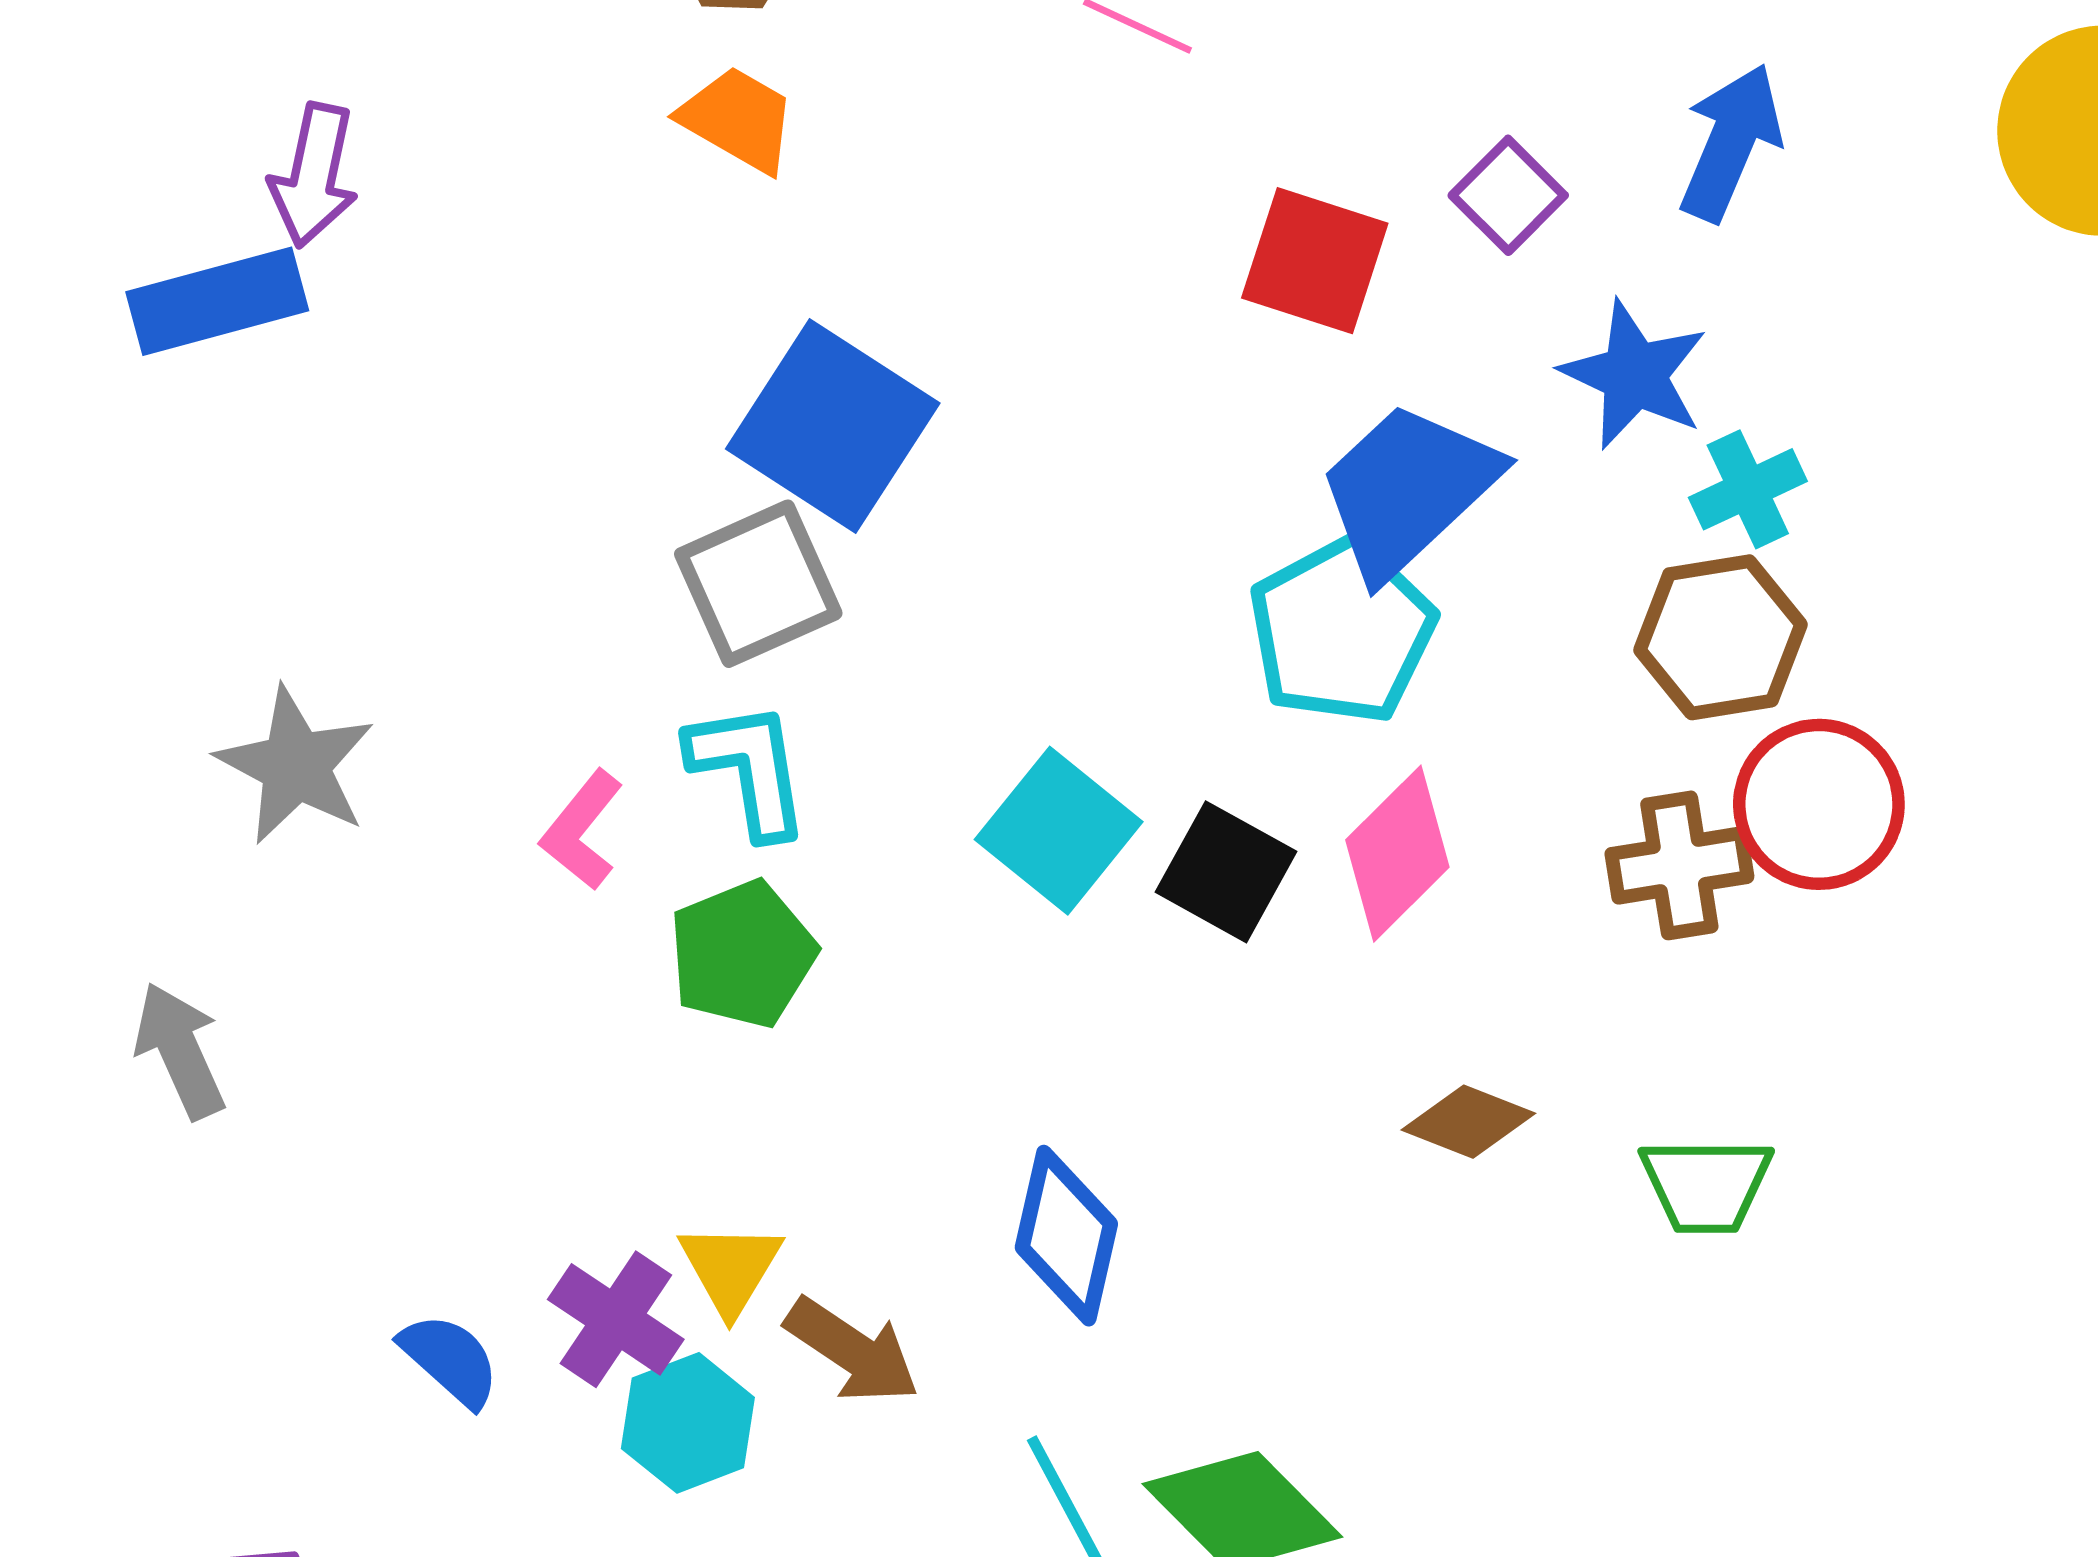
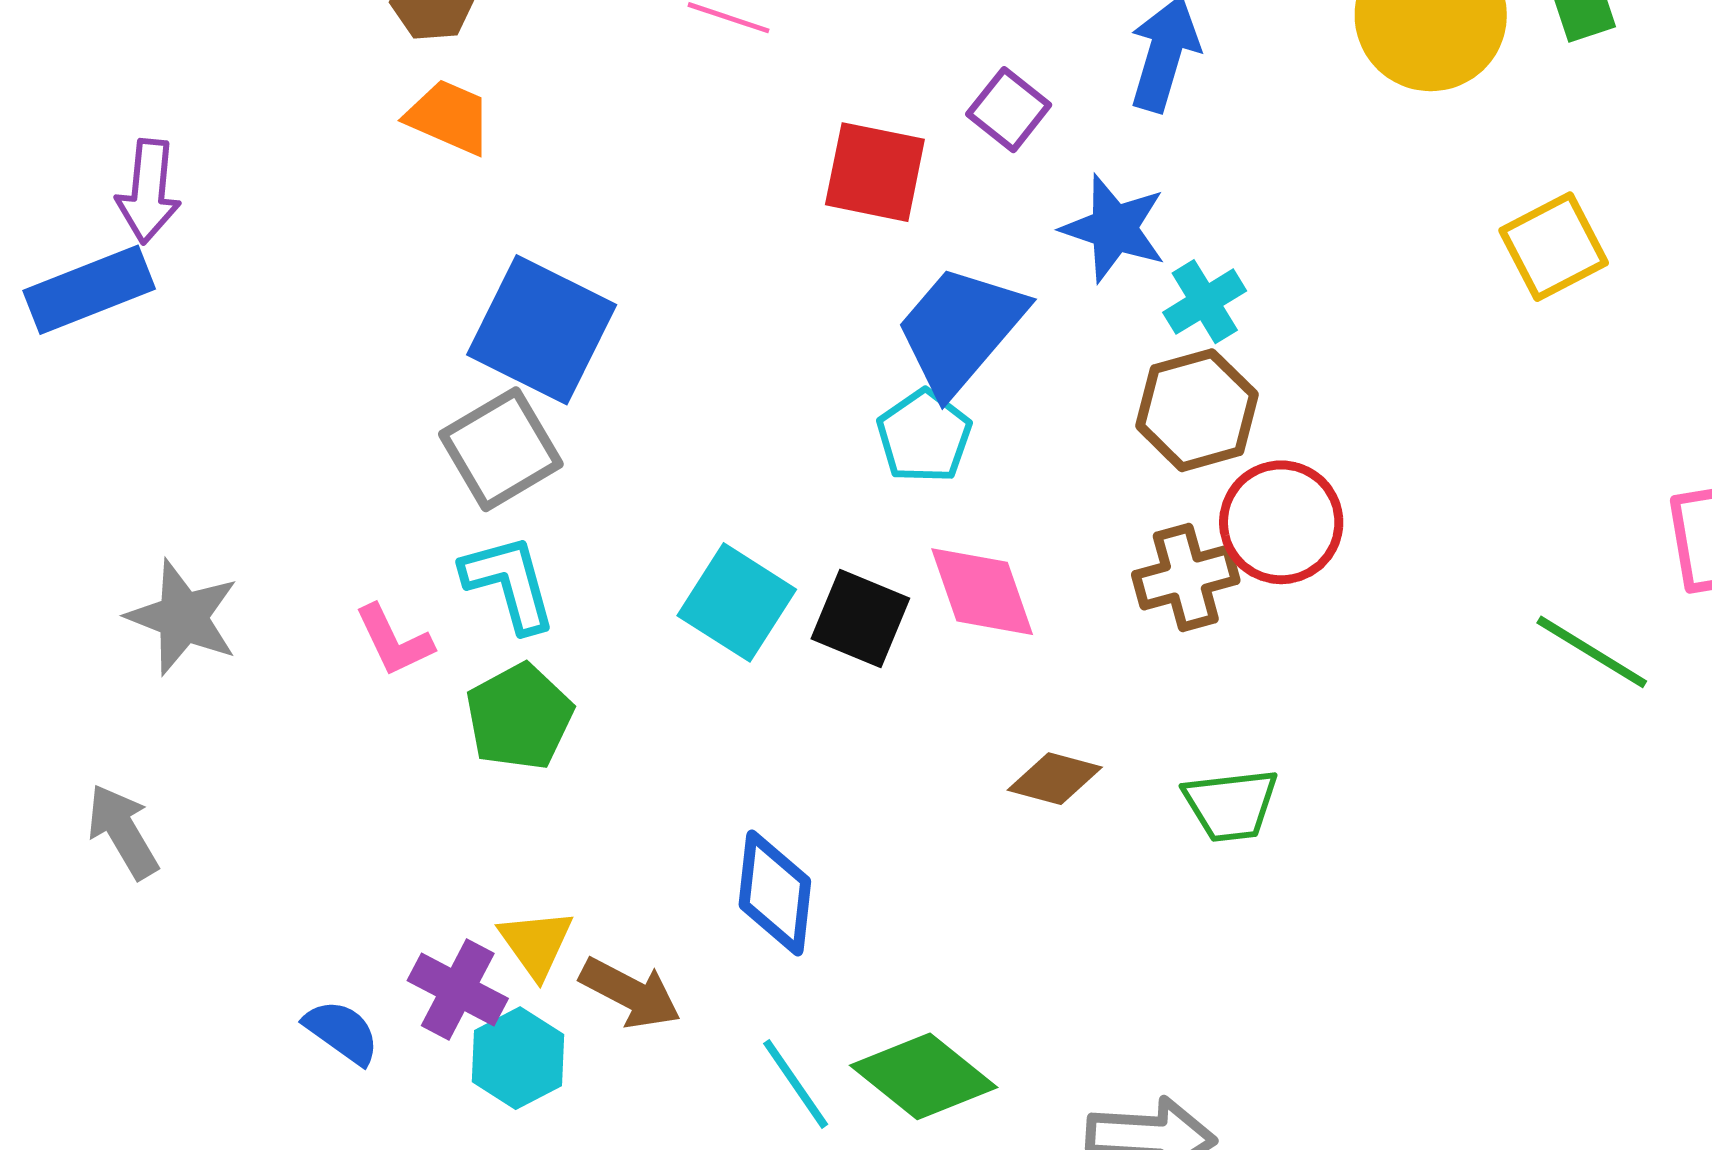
cyan pentagon: (1342, 631) -> (924, 436), size x0.7
pink L-shape: (582, 830) -> (394, 641), turned -58
pink diamond: (1397, 854) -> (982, 592), turned -58

